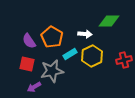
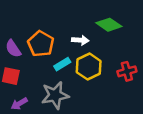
green diamond: (109, 21) -> (109, 25), turned 35
gray star: (52, 71) -> (55, 95), moved

